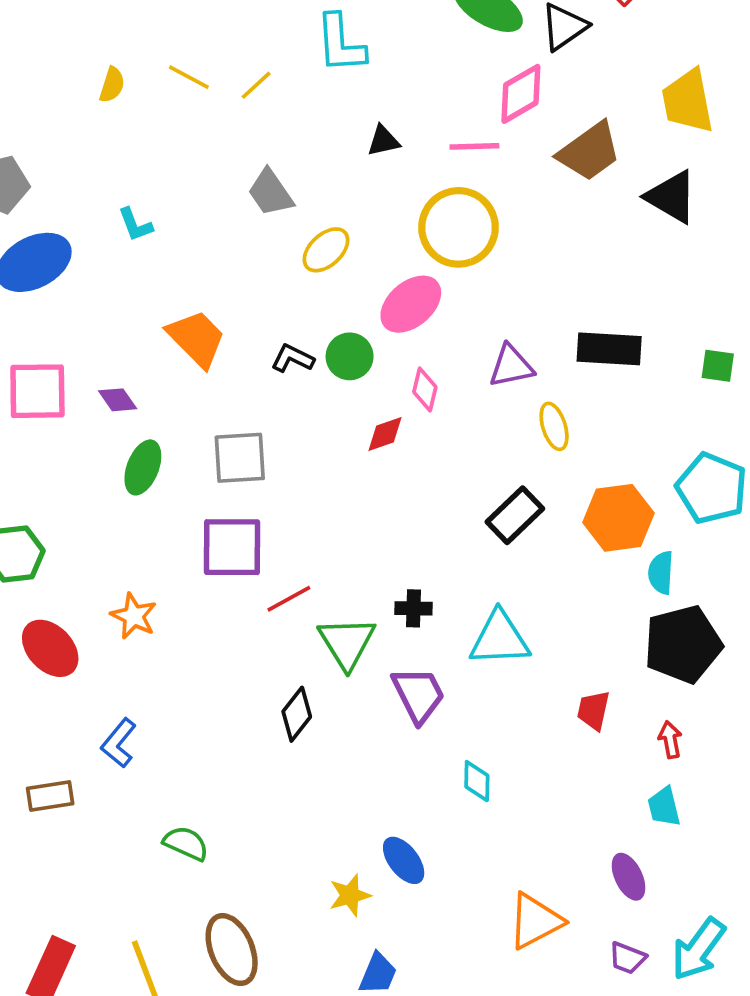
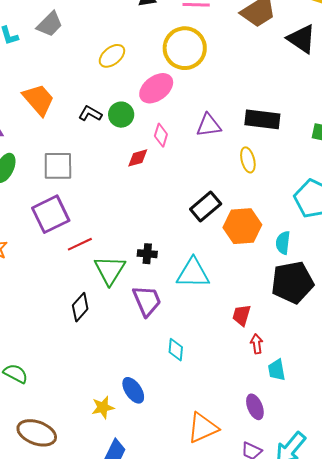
gray trapezoid: (270, 193) -> (50, 24), moved, turned -104
yellow ellipse: (554, 426) -> (248, 160), moved
orange hexagon: (619, 518) -> (242, 226), moved
purple square: (232, 547) -> (51, 214), turned -30
red arrow: (670, 740) -> (257, 344), moved
brown ellipse: (232, 950) -> (37, 433), turned -51

